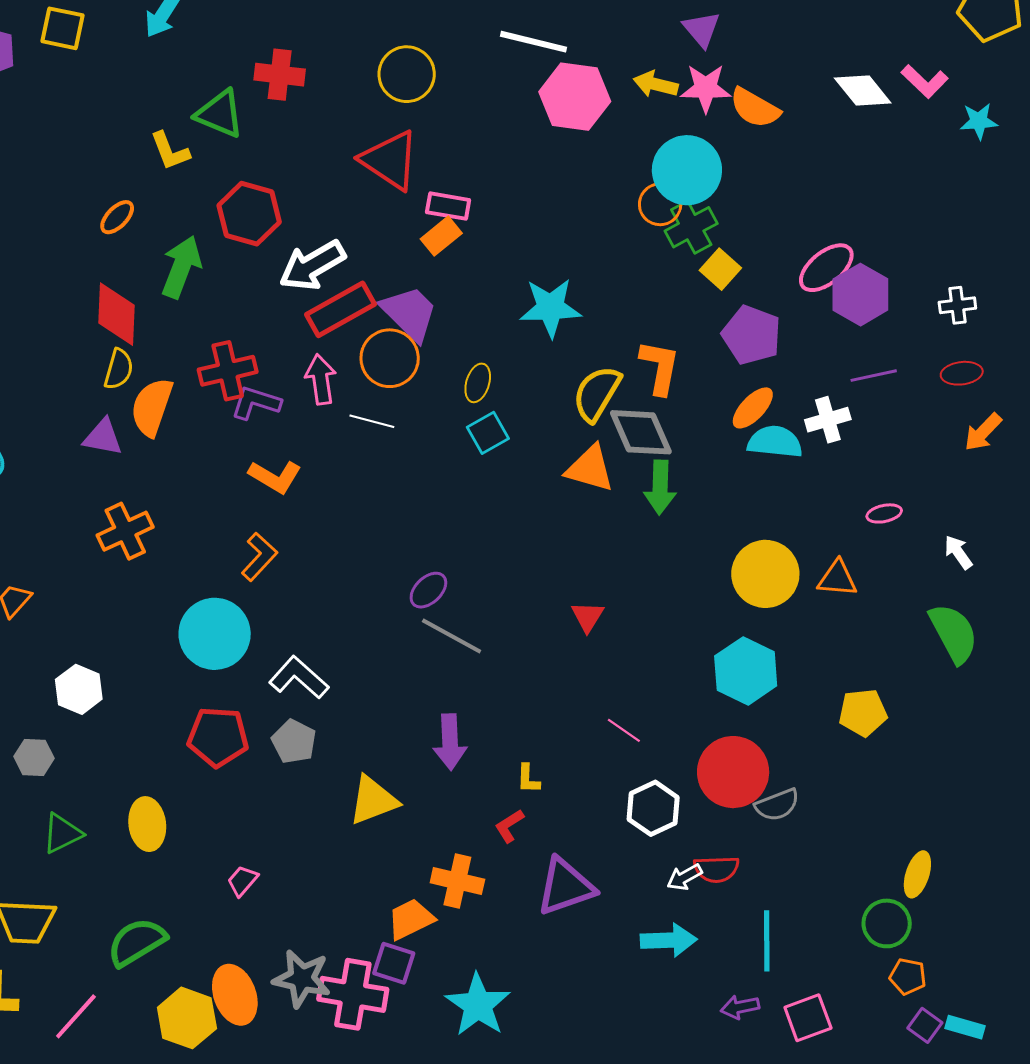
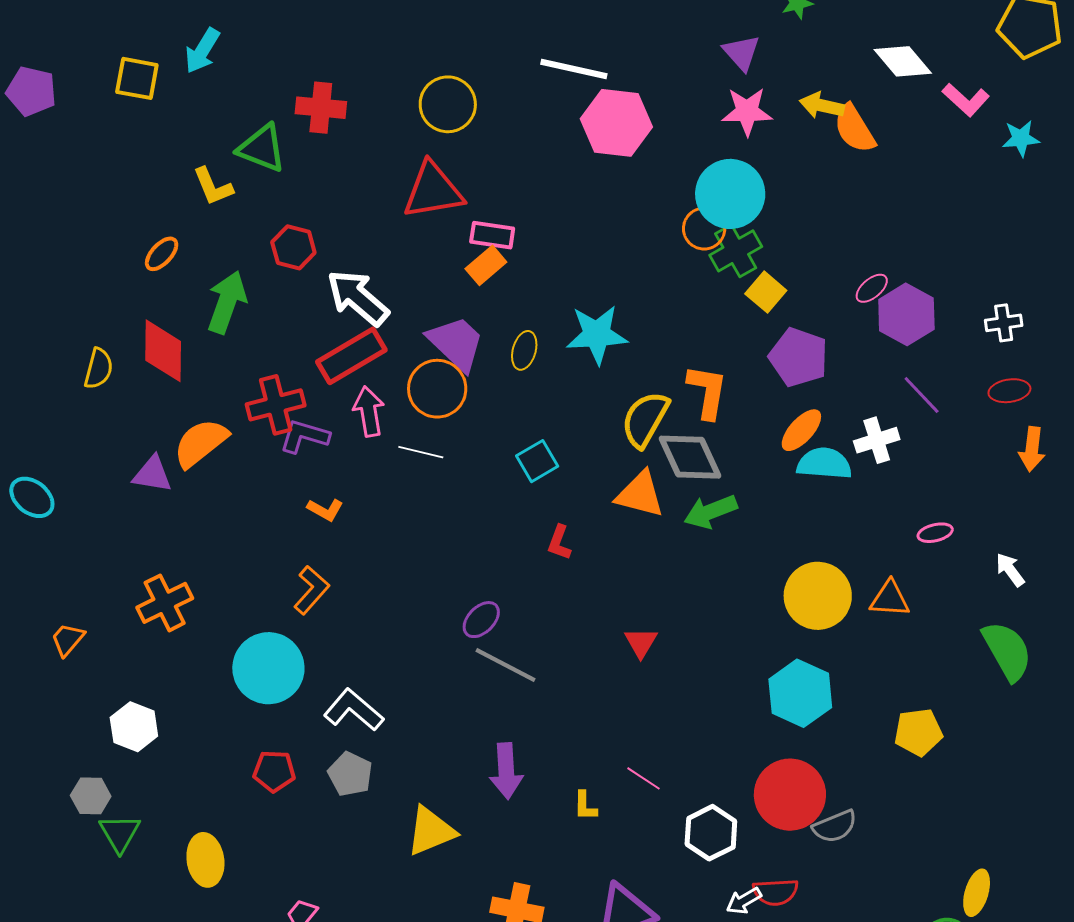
yellow square: (62, 28) -> (137, 78), moved
yellow arrow: (656, 84) -> (822, 106), moved
white diamond: (863, 91) -> (903, 61), moved
orange semicircle: (755, 108) -> (855, 129), moved, turned 30
red triangle: (390, 160) -> (433, 191), turned -42
red hexagon: (249, 214) -> (293, 247), size x0.7
white arrow: (312, 265) -> (358, 298), turned 72
pink ellipse: (826, 268) -> (872, 288), size x0.6
red rectangle: (340, 309) -> (351, 356), moved
yellow semicircle: (119, 369) -> (99, 369), moved
purple line: (874, 376) -> (922, 395), turned 60
yellow ellipse: (478, 383) -> (524, 350), moved
orange semicircle: (152, 407) -> (201, 443), turned 34
orange arrow: (983, 432) -> (1032, 449), turned -36
orange L-shape: (275, 477) -> (325, 510), size x0.7
green arrow: (660, 487) -> (711, 512), turned 68
orange cross: (125, 531) -> (165, 603), moved
pink line: (624, 730) -> (643, 778), moved
red pentagon: (218, 737) -> (274, 771), size x0.7
red L-shape: (509, 826) -> (559, 543), moved, turned -36
green triangle: (62, 833) -> (120, 833), moved, turned -33

